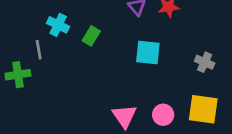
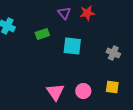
green rectangle: (91, 36) -> (42, 34), moved, turned 40
yellow square: (203, 109) -> (112, 87), size x0.6

